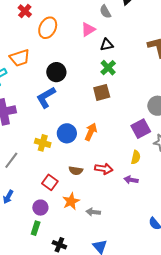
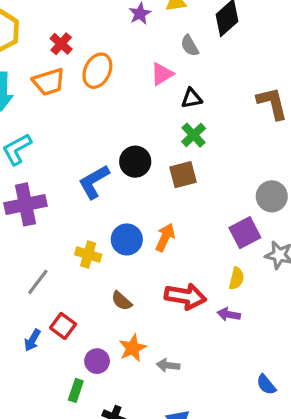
orange trapezoid: (20, 58) -> (49, 82), moved
black circle: (56, 72) -> (135, 162), moved
red arrow: (104, 169) -> (185, 296), size x1.4
brown semicircle: (76, 171) -> (122, 301), moved, turned 32
red square: (50, 182) -> (63, 326), moved
purple circle: (40, 208) -> (97, 361), moved

